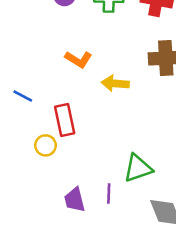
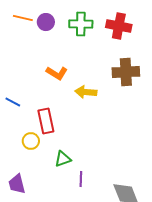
green triangle: (138, 168) -> (63, 159), moved, size x0.7
purple trapezoid: (75, 200) -> (17, 184), moved

